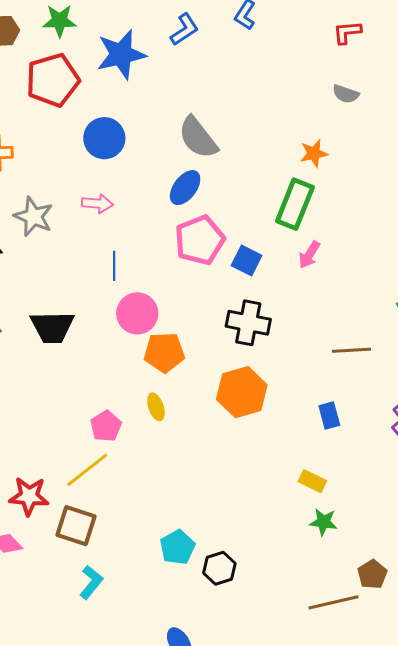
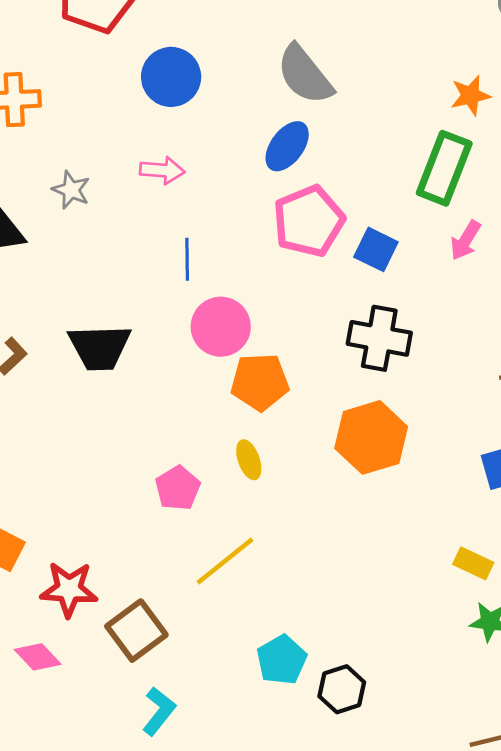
gray star: (33, 217) -> (71, 190), size x0.7
yellow line: (87, 470) -> (225, 561), moved
brown square: (76, 526) -> (136, 631), turned 36

